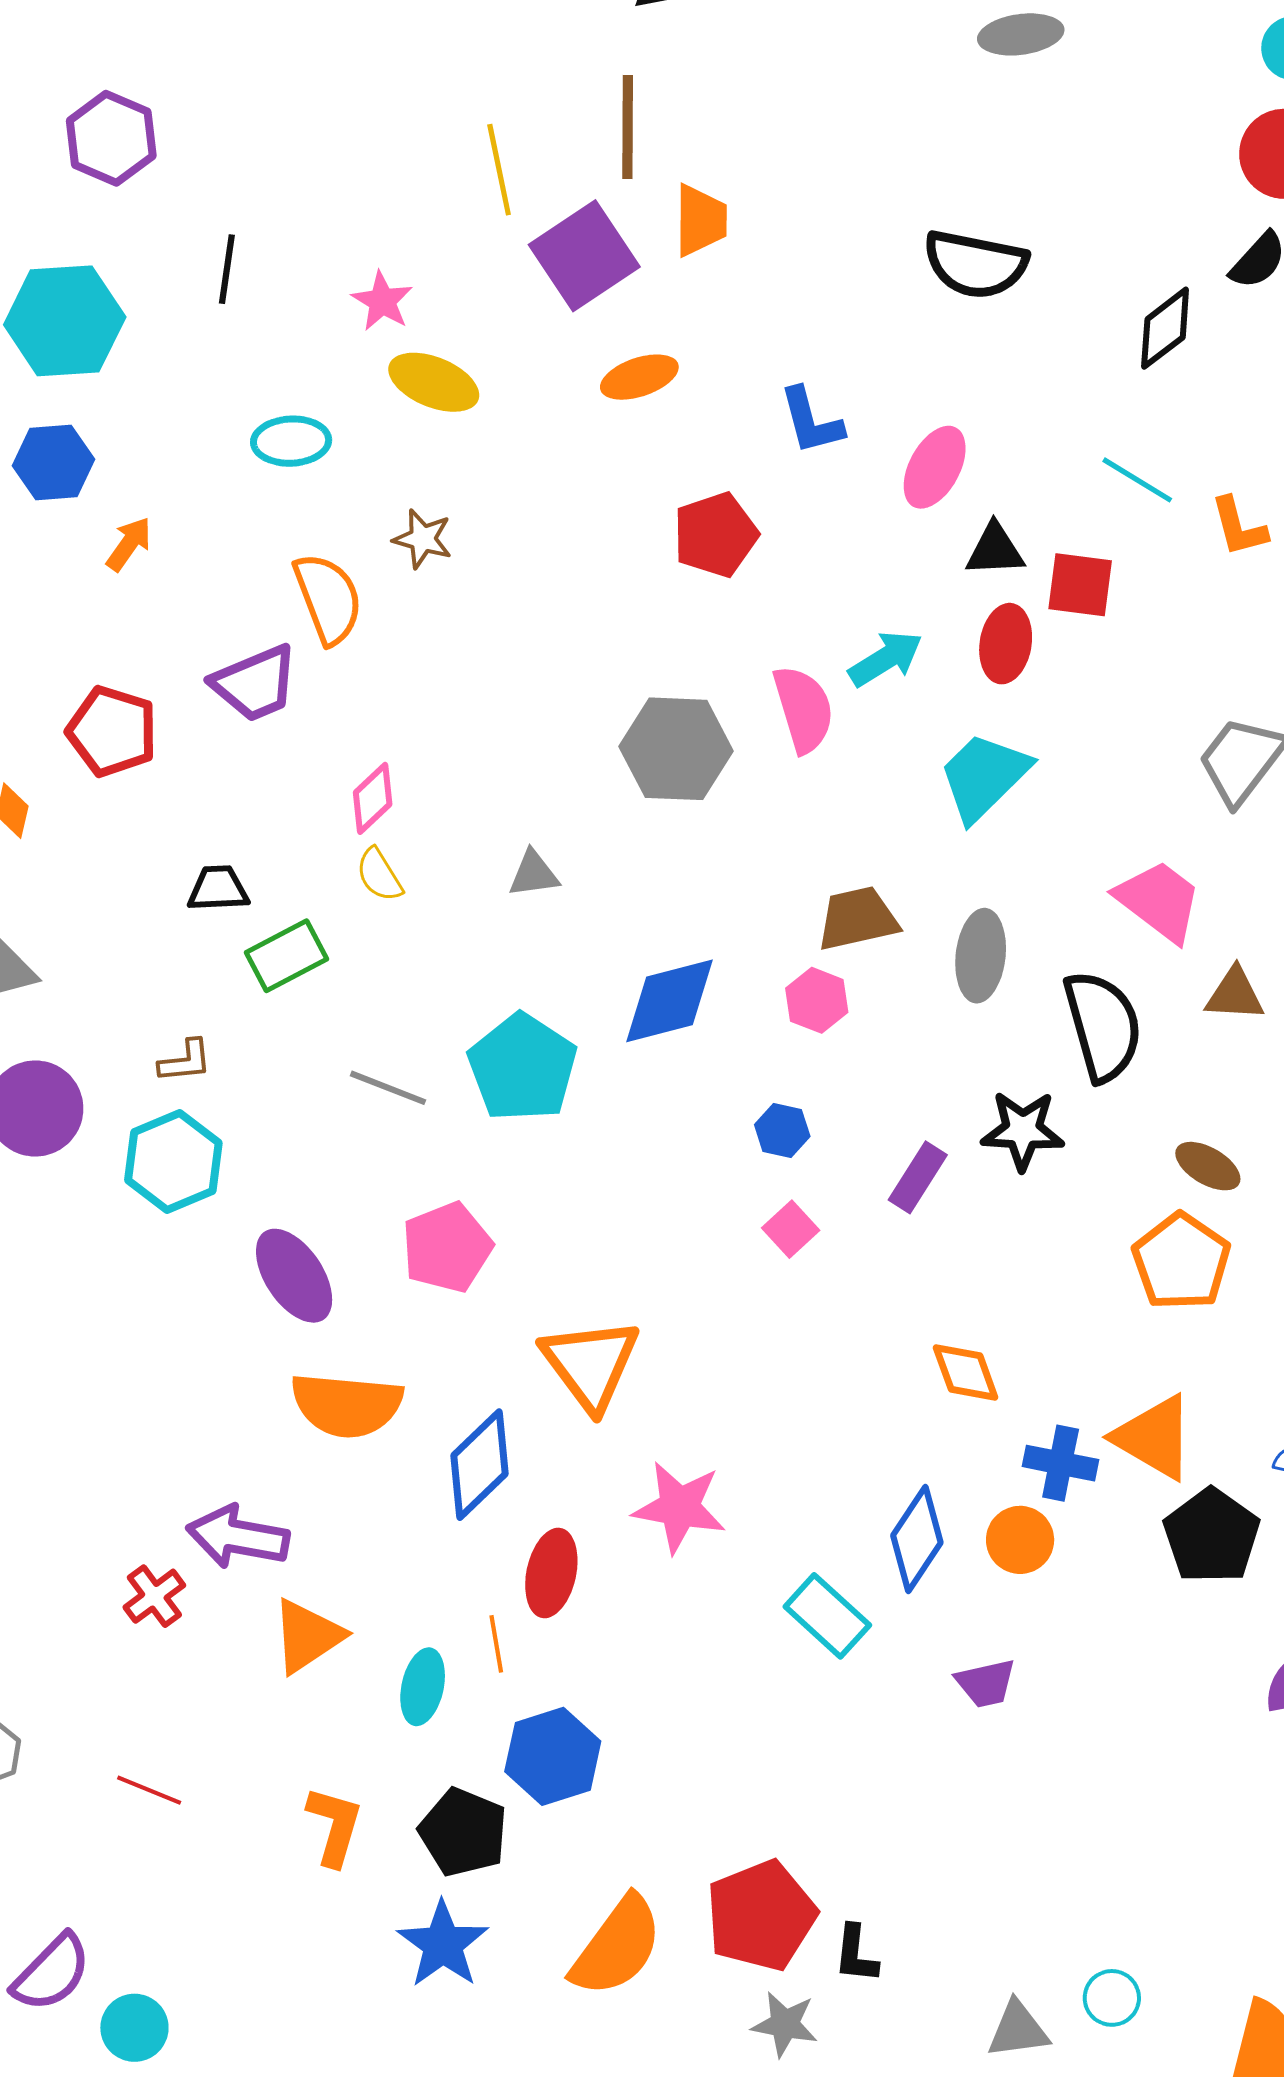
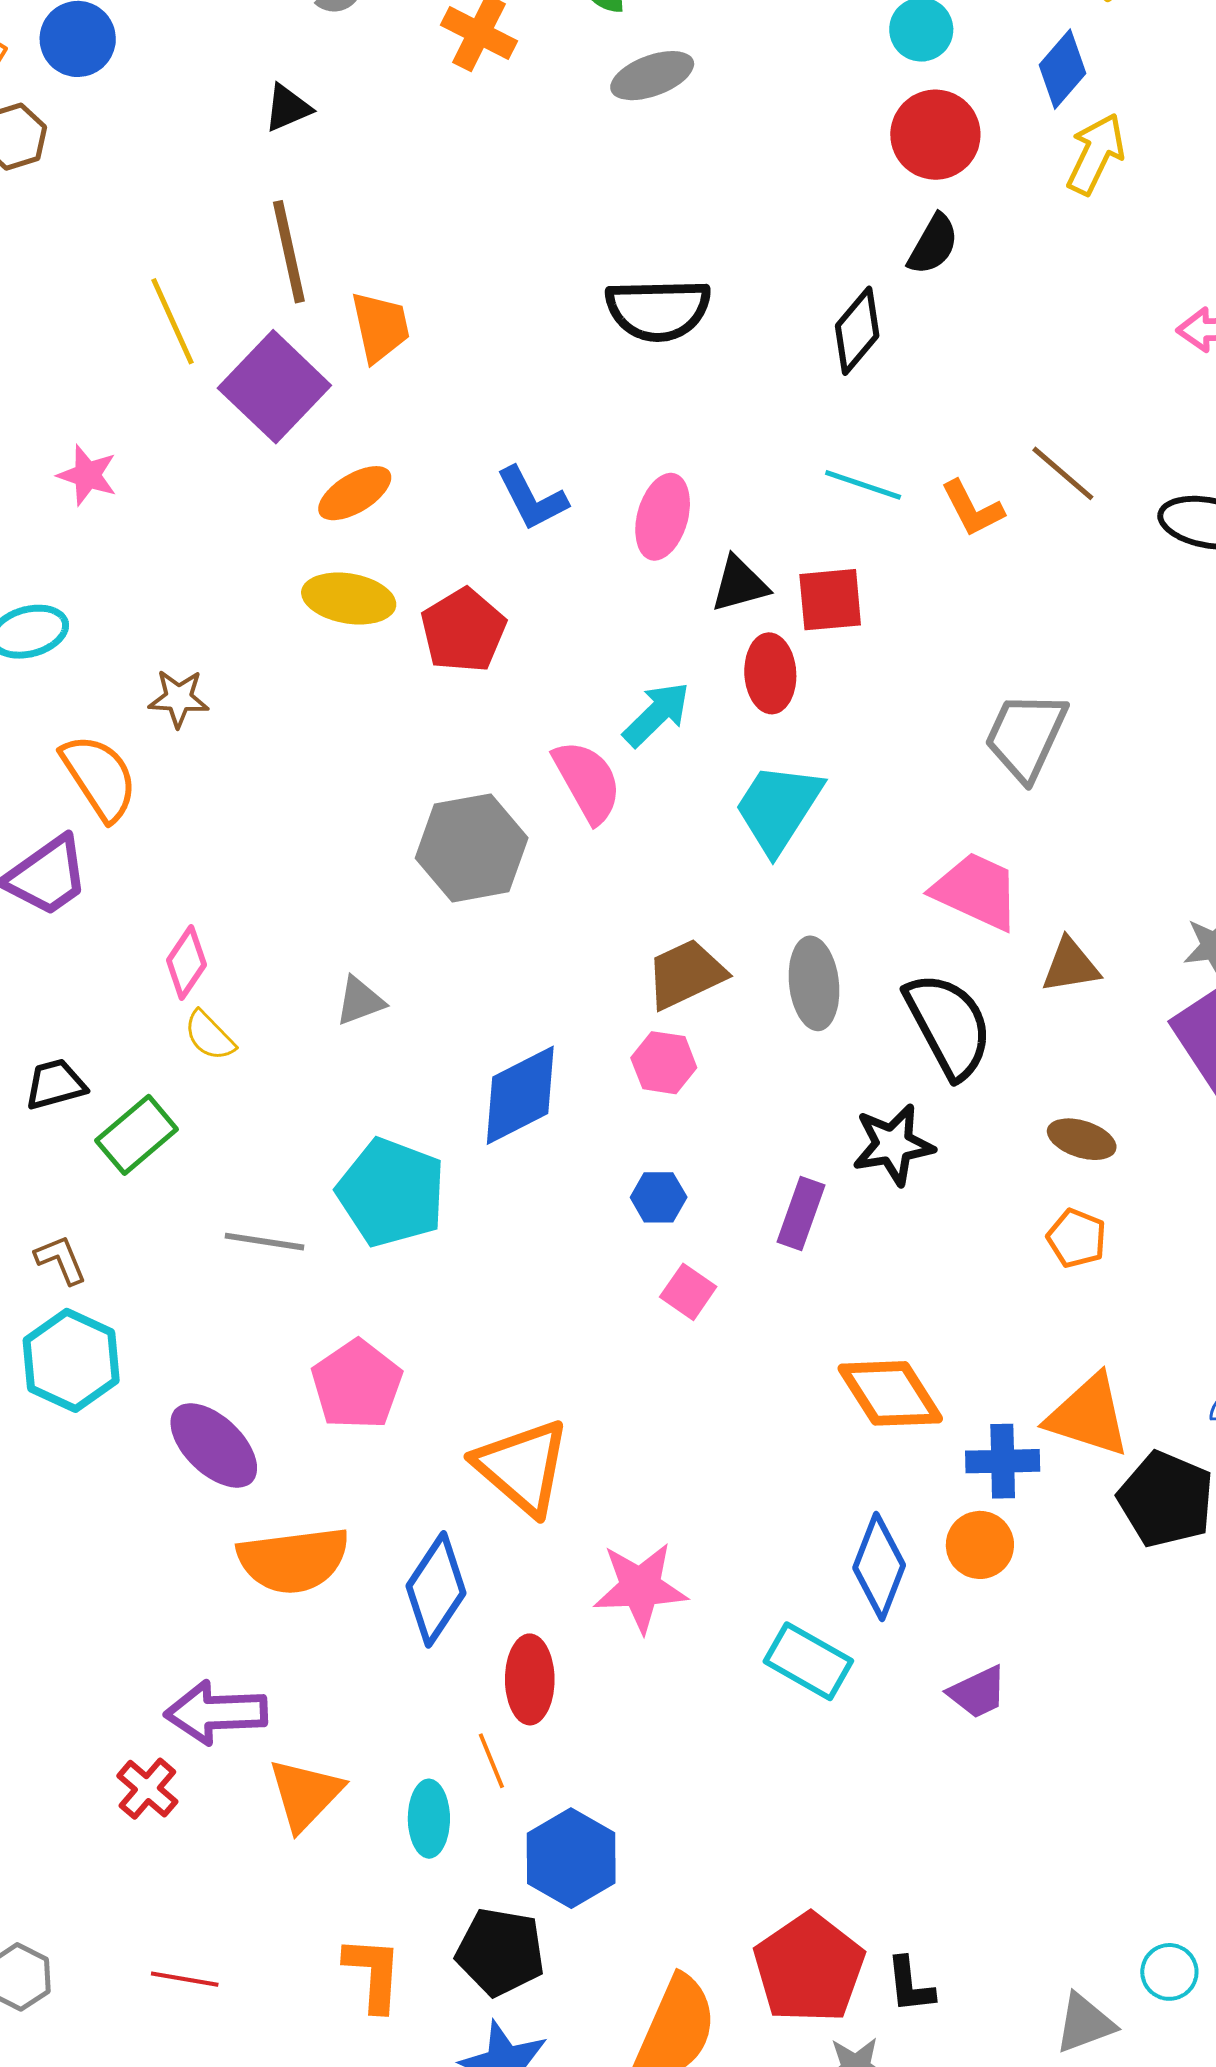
yellow ellipse: (434, 382) -> (349, 599), moved
brown L-shape: (185, 1061) -> (61, 1260), turned -94
orange pentagon: (1181, 1262) -> (1077, 1238), size x0.6
orange diamond: (966, 1372) -> (890, 1393), size x1.4

